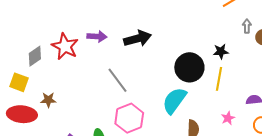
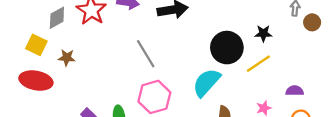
yellow line: (219, 79) -> (258, 64), turned 40
brown star: (48, 100) -> (67, 58), moved

